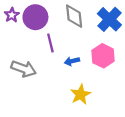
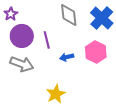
purple circle: (35, 17) -> (22, 36), moved
yellow star: (80, 94) -> (56, 94), moved

